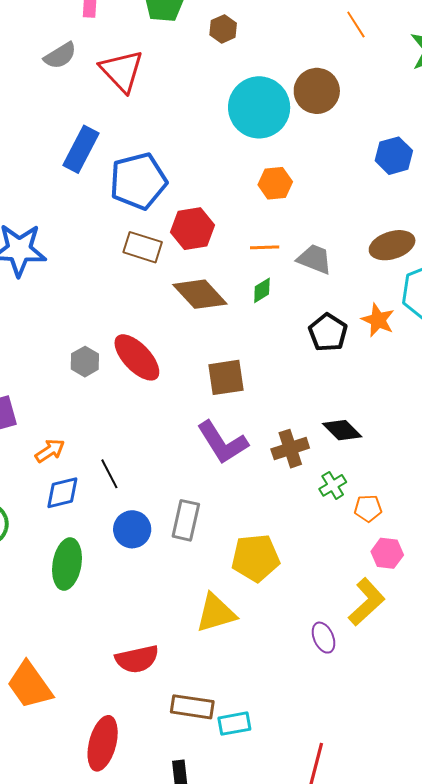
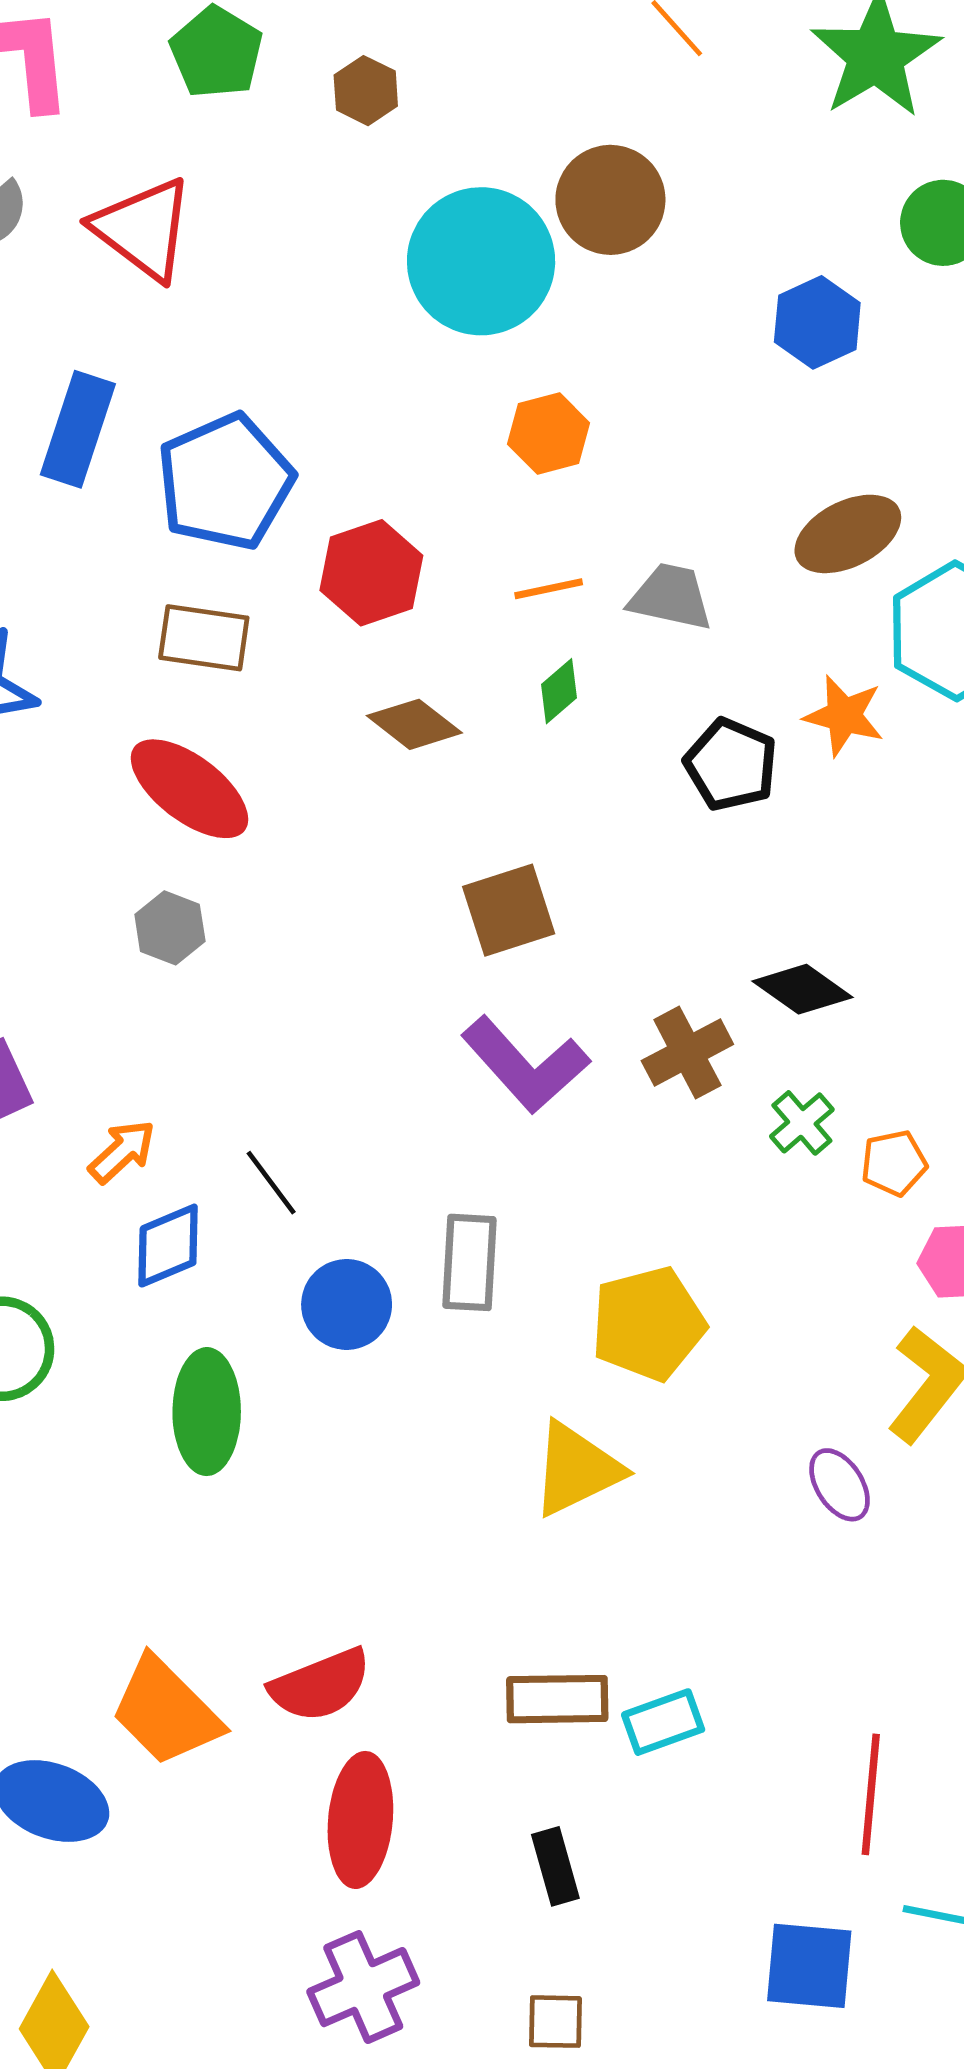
brown rectangle: (143, 247) -> (204, 638), moved
brown diamond: (200, 294) -> (414, 724), size x0.7
red ellipse: (137, 357) -> (189, 789), moved
red semicircle: (137, 659) -> (320, 1685), moved

